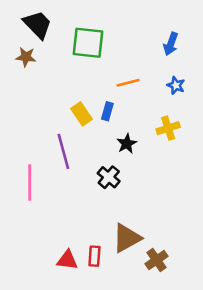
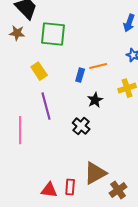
green square: (88, 43) -> (53, 34), moved
orange line: (128, 83) -> (98, 66), moved
yellow rectangle: (82, 114) -> (39, 71), moved

